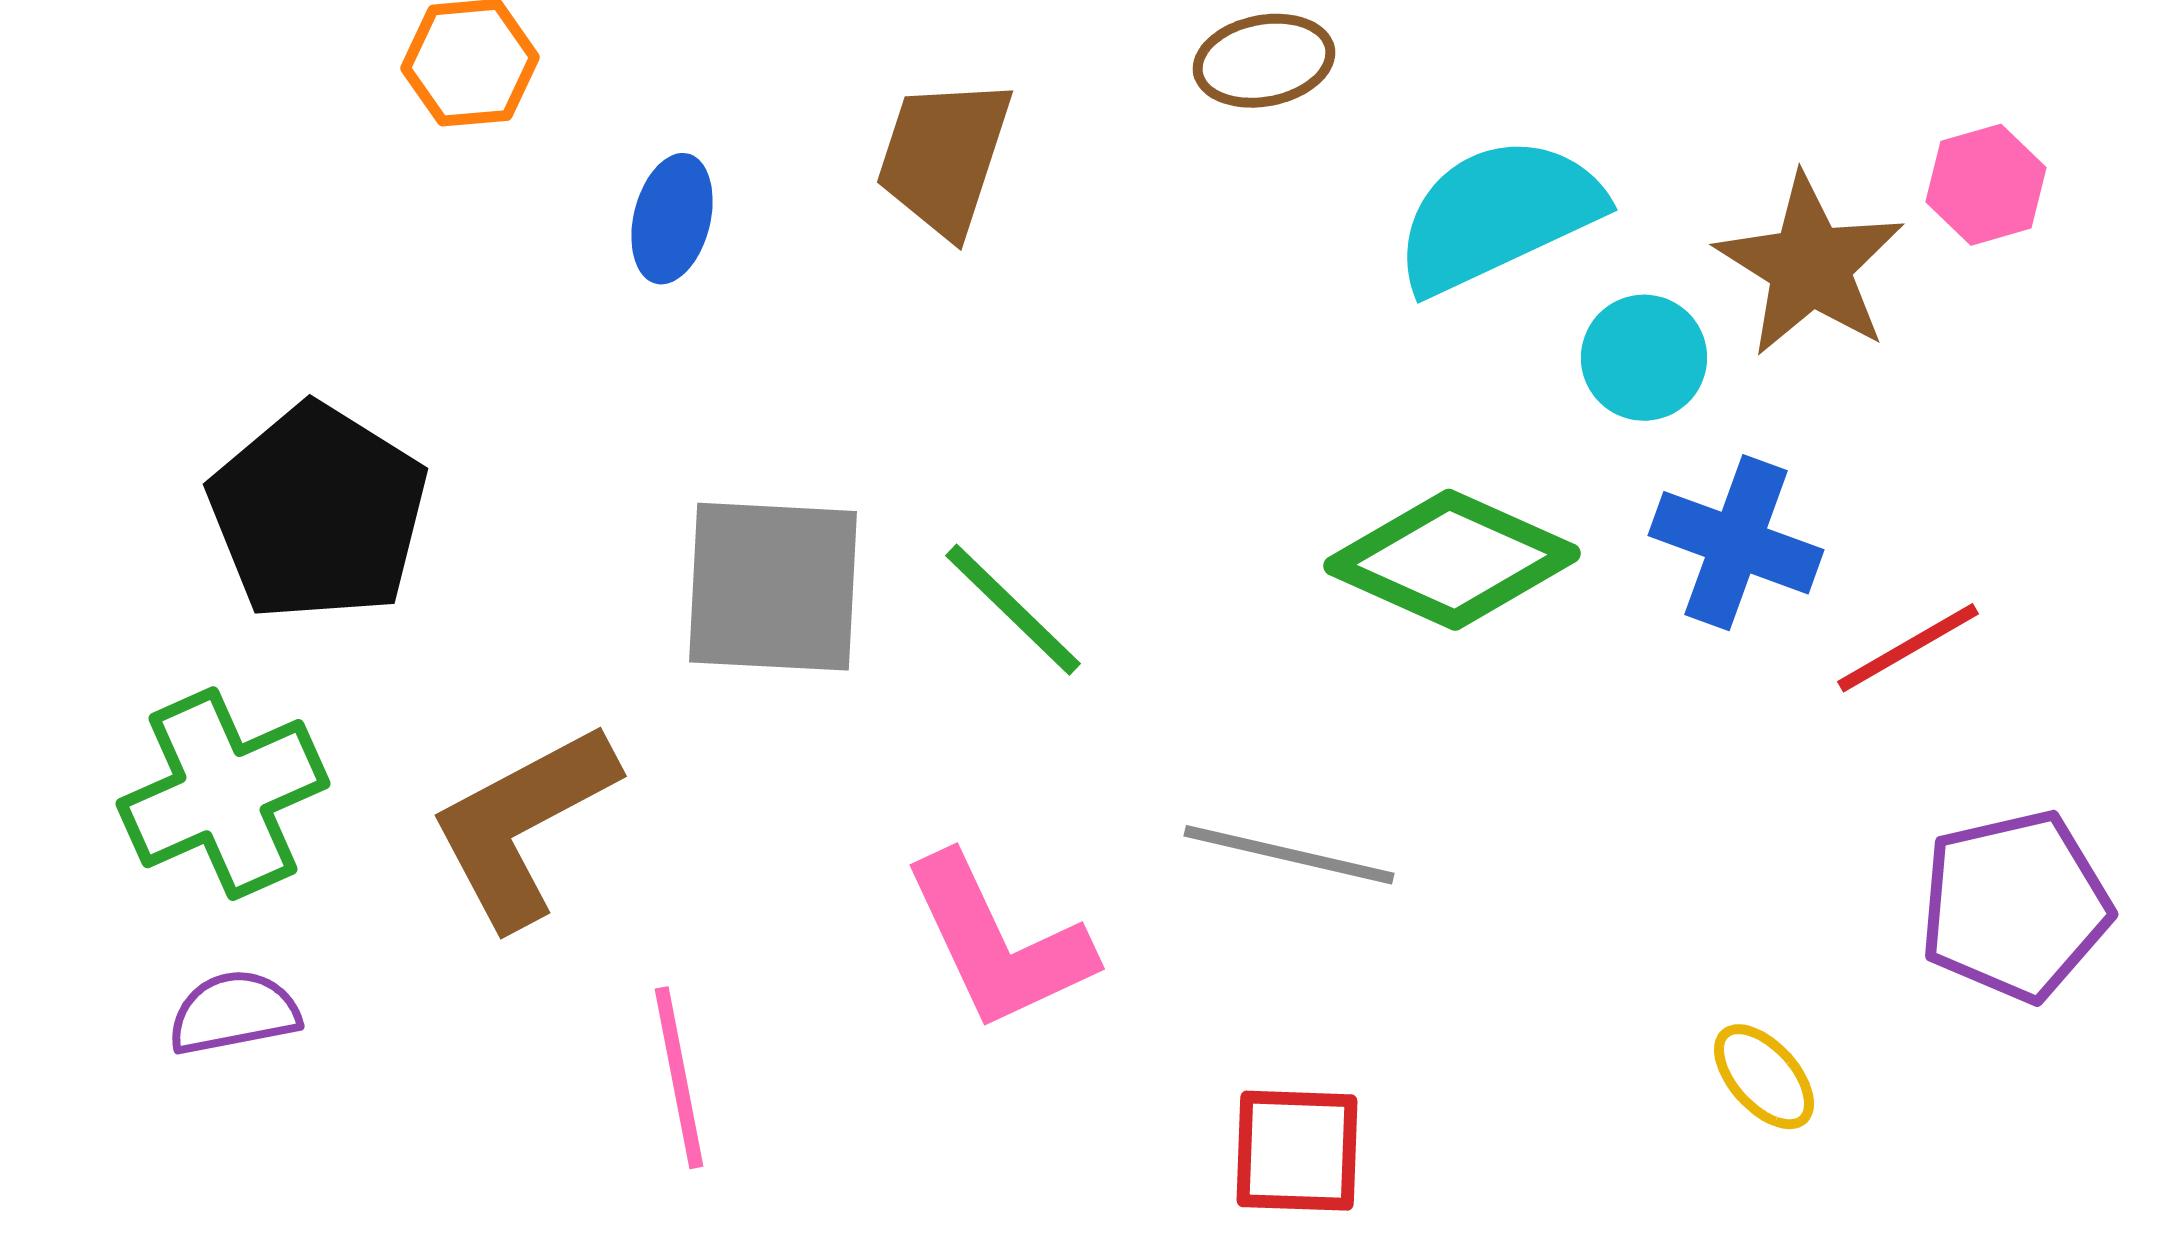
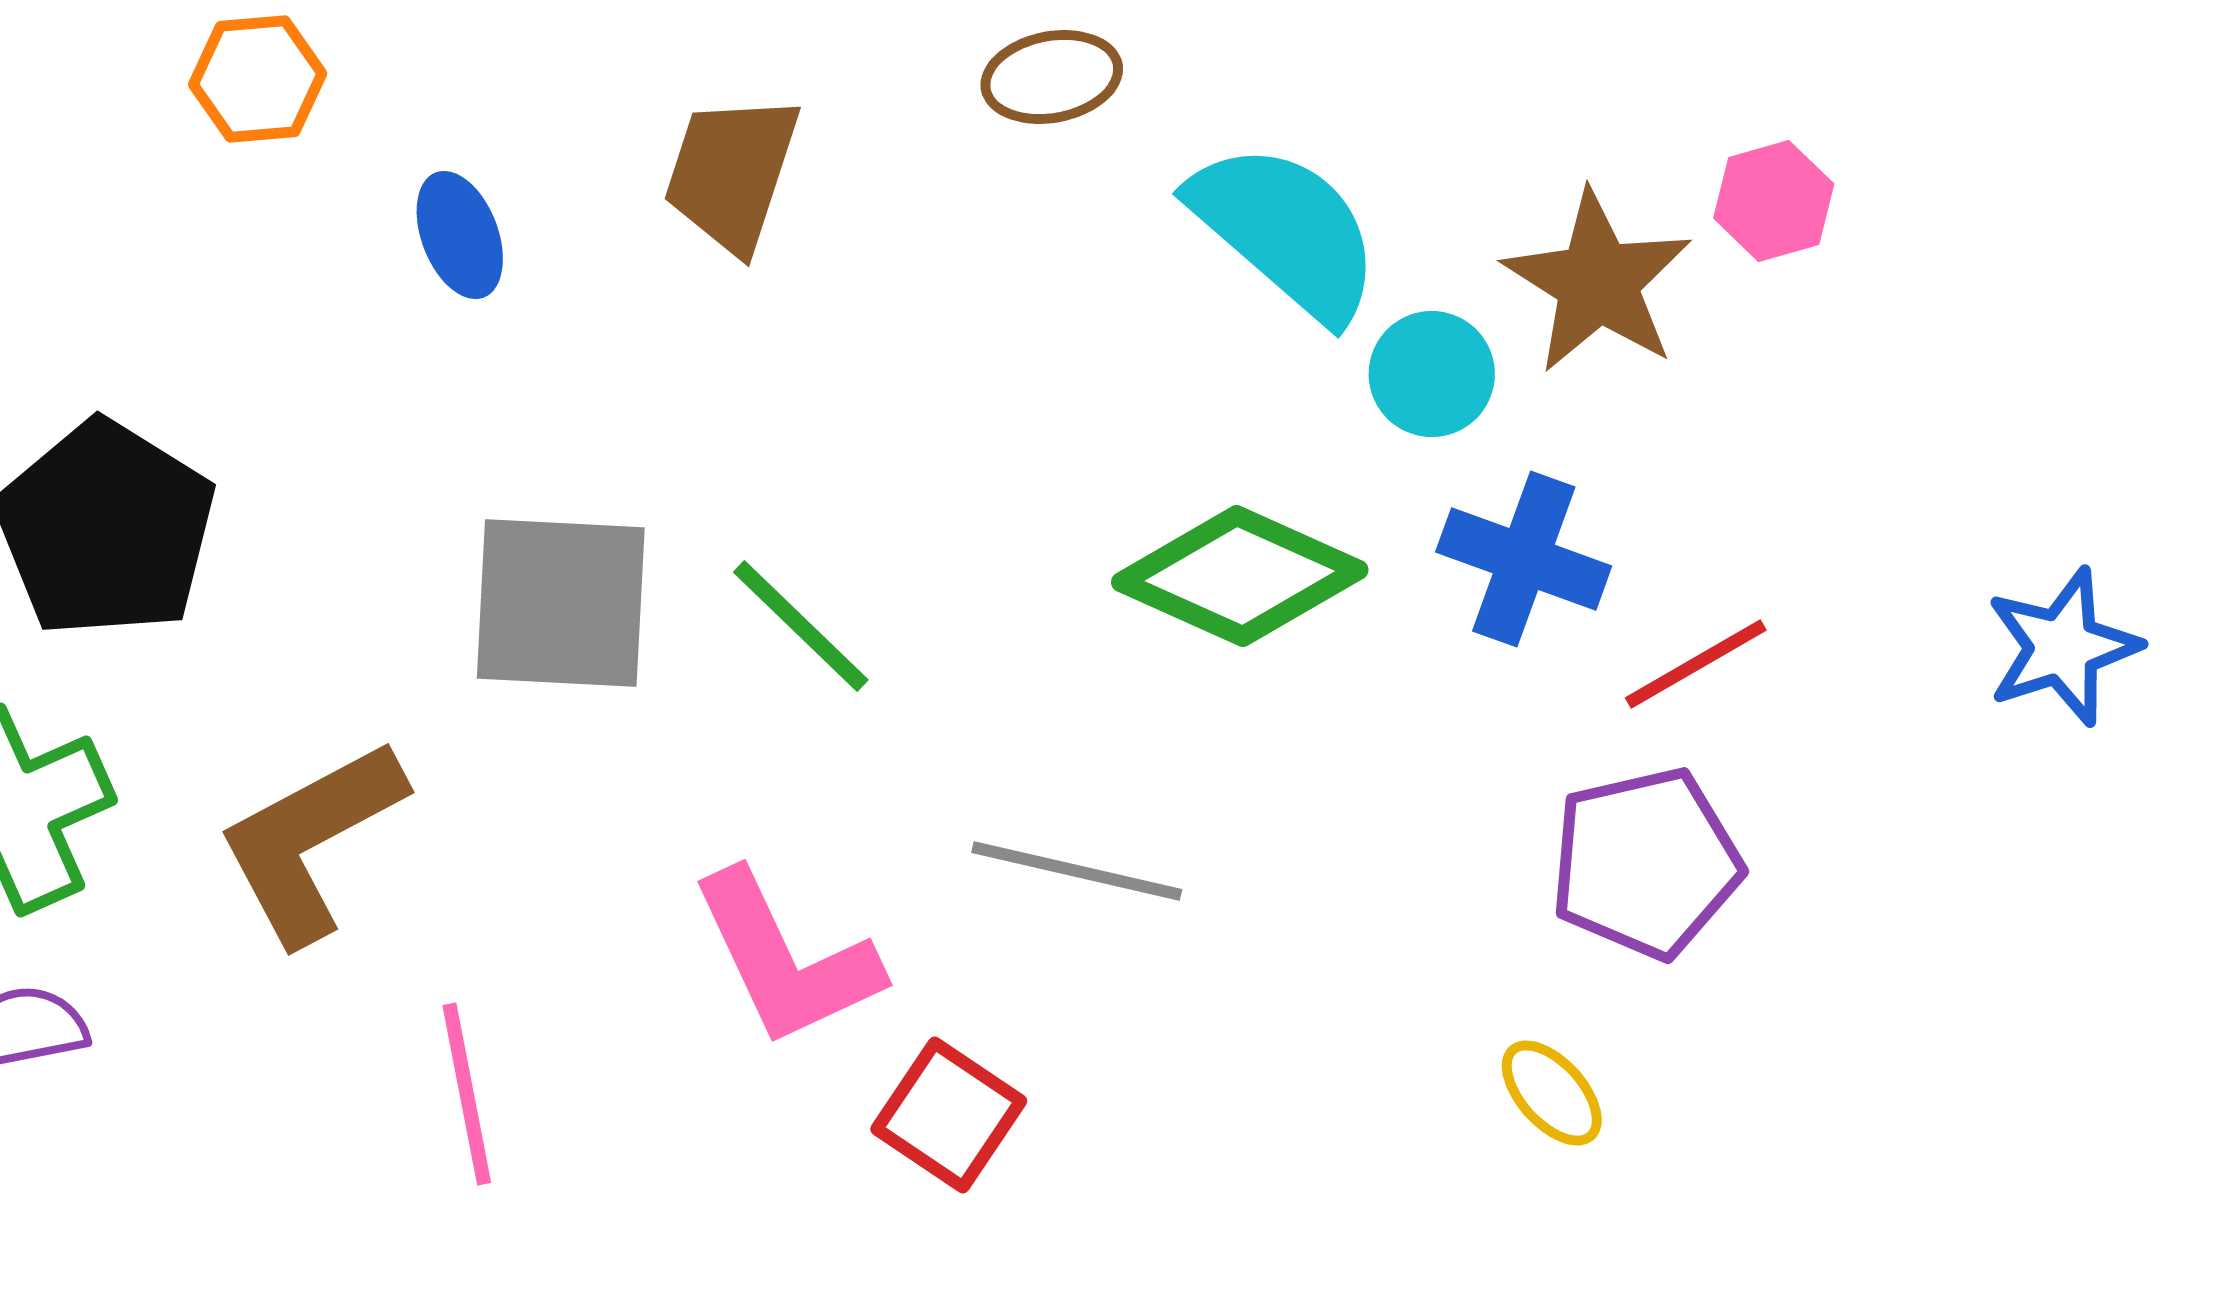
cyan semicircle: (1498, 215) -> (1286, 231), turned 66
blue ellipse: (672, 219) -> (460, 235), turned -35
purple pentagon: (2015, 906) -> (1646, 863), moved
red square: (1297, 1151) -> (949, 1115), moved, turned 32

